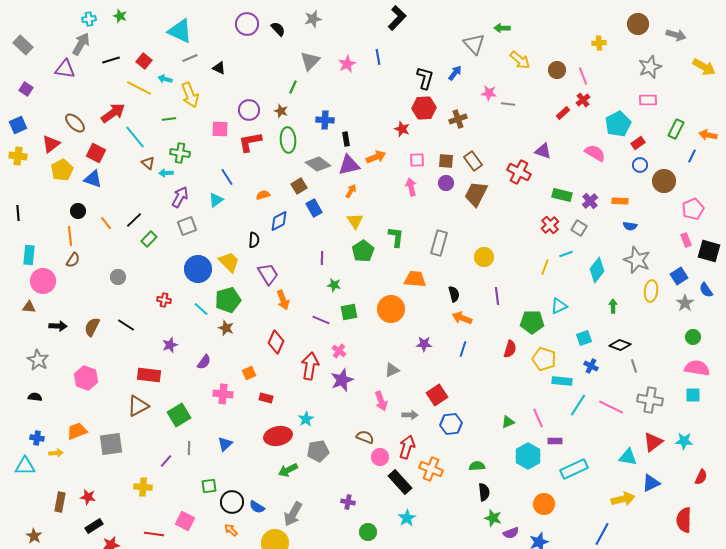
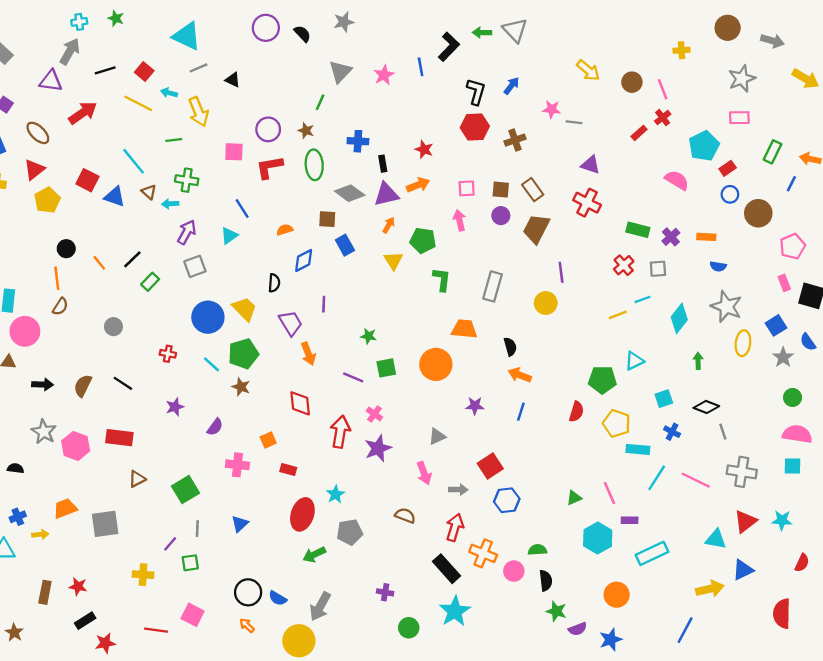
black L-shape: (397, 18) -> (449, 47), moved
green arrow: (502, 28) -> (482, 33), moved
gray triangle: (474, 44) -> (515, 30), moved
red arrow: (113, 113) -> (83, 113), moved
brown ellipse: (75, 123) -> (38, 133), moved
red star: (402, 129) -> (424, 149), moved
purple triangle: (543, 151) -> (591, 165), moved
blue triangle: (93, 179) -> (115, 197), moved
brown square: (299, 186) -> (327, 219), turned 35
gray square: (579, 228) -> (658, 269), turned -35
green pentagon: (363, 251) -> (423, 240), moved, turned -30
purple line: (322, 258) -> (324, 304), moved
yellow line: (545, 267) -> (618, 315), turned 49
purple line: (497, 296) -> (561, 272), moved
red diamond: (276, 342) -> (300, 403), turned -30
gray star: (38, 360) -> (44, 432), moved
red rectangle: (149, 375) -> (119, 438), moved
brown triangle: (138, 406) -> (137, 479), size x0.7
red ellipse: (278, 436) -> (302, 514), turned -60
blue cross: (37, 438) -> (18, 517), turned -32
pink circle: (380, 457) -> (514, 571), moved
green square: (209, 486) -> (190, 563), moved
cyan star: (407, 518) -> (455, 611), size x1.5

